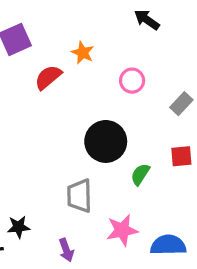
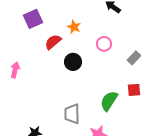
black circle: (106, 141) -> (73, 62), moved, size x0.7
green semicircle: (140, 174) -> (109, 101), size x1.5

